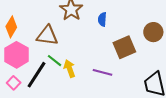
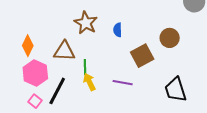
green line: (54, 61) -> (85, 67), moved, turned 56

